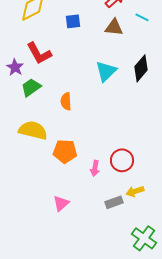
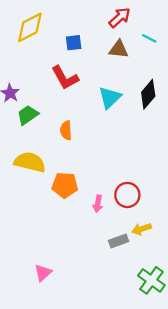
red L-shape: (39, 53) -> (65, 78), moved
pink triangle: (61, 203) -> (43, 273), moved

